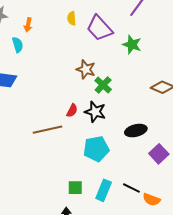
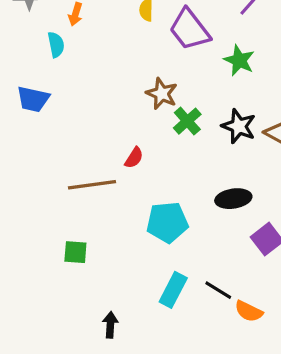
black star: (95, 112) -> (239, 126), moved
green square: (75, 188) -> (75, 252), moved

